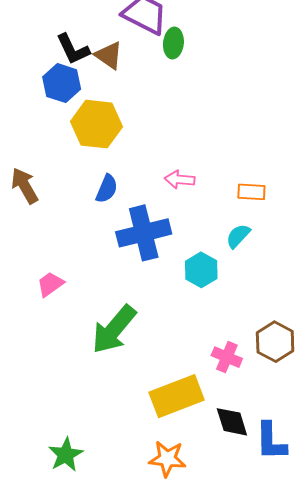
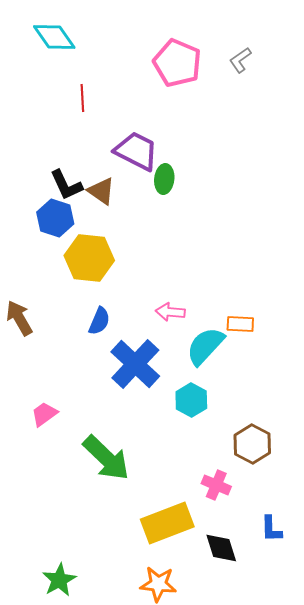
blue cross: (144, 233) -> (135, 364), turned -33
cyan semicircle: (238, 236) -> (205, 346), moved, size x1.6
green arrow: (114, 329) -> (106, 458), turned -86
brown hexagon: (275, 342) -> (252, 444), moved
blue L-shape: (271, 441) -> (271, 529), moved, size x0.7

